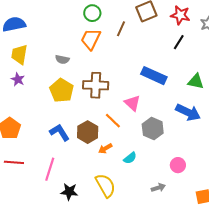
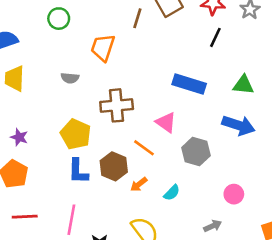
green circle: (92, 13) -> (59, 19), moved
brown line: (121, 29) -> (137, 18), moved
purple star: (18, 79) -> (19, 137), moved
yellow pentagon: (62, 90) -> (76, 134), moved
blue L-shape: (60, 132) -> (78, 171), turned -140

